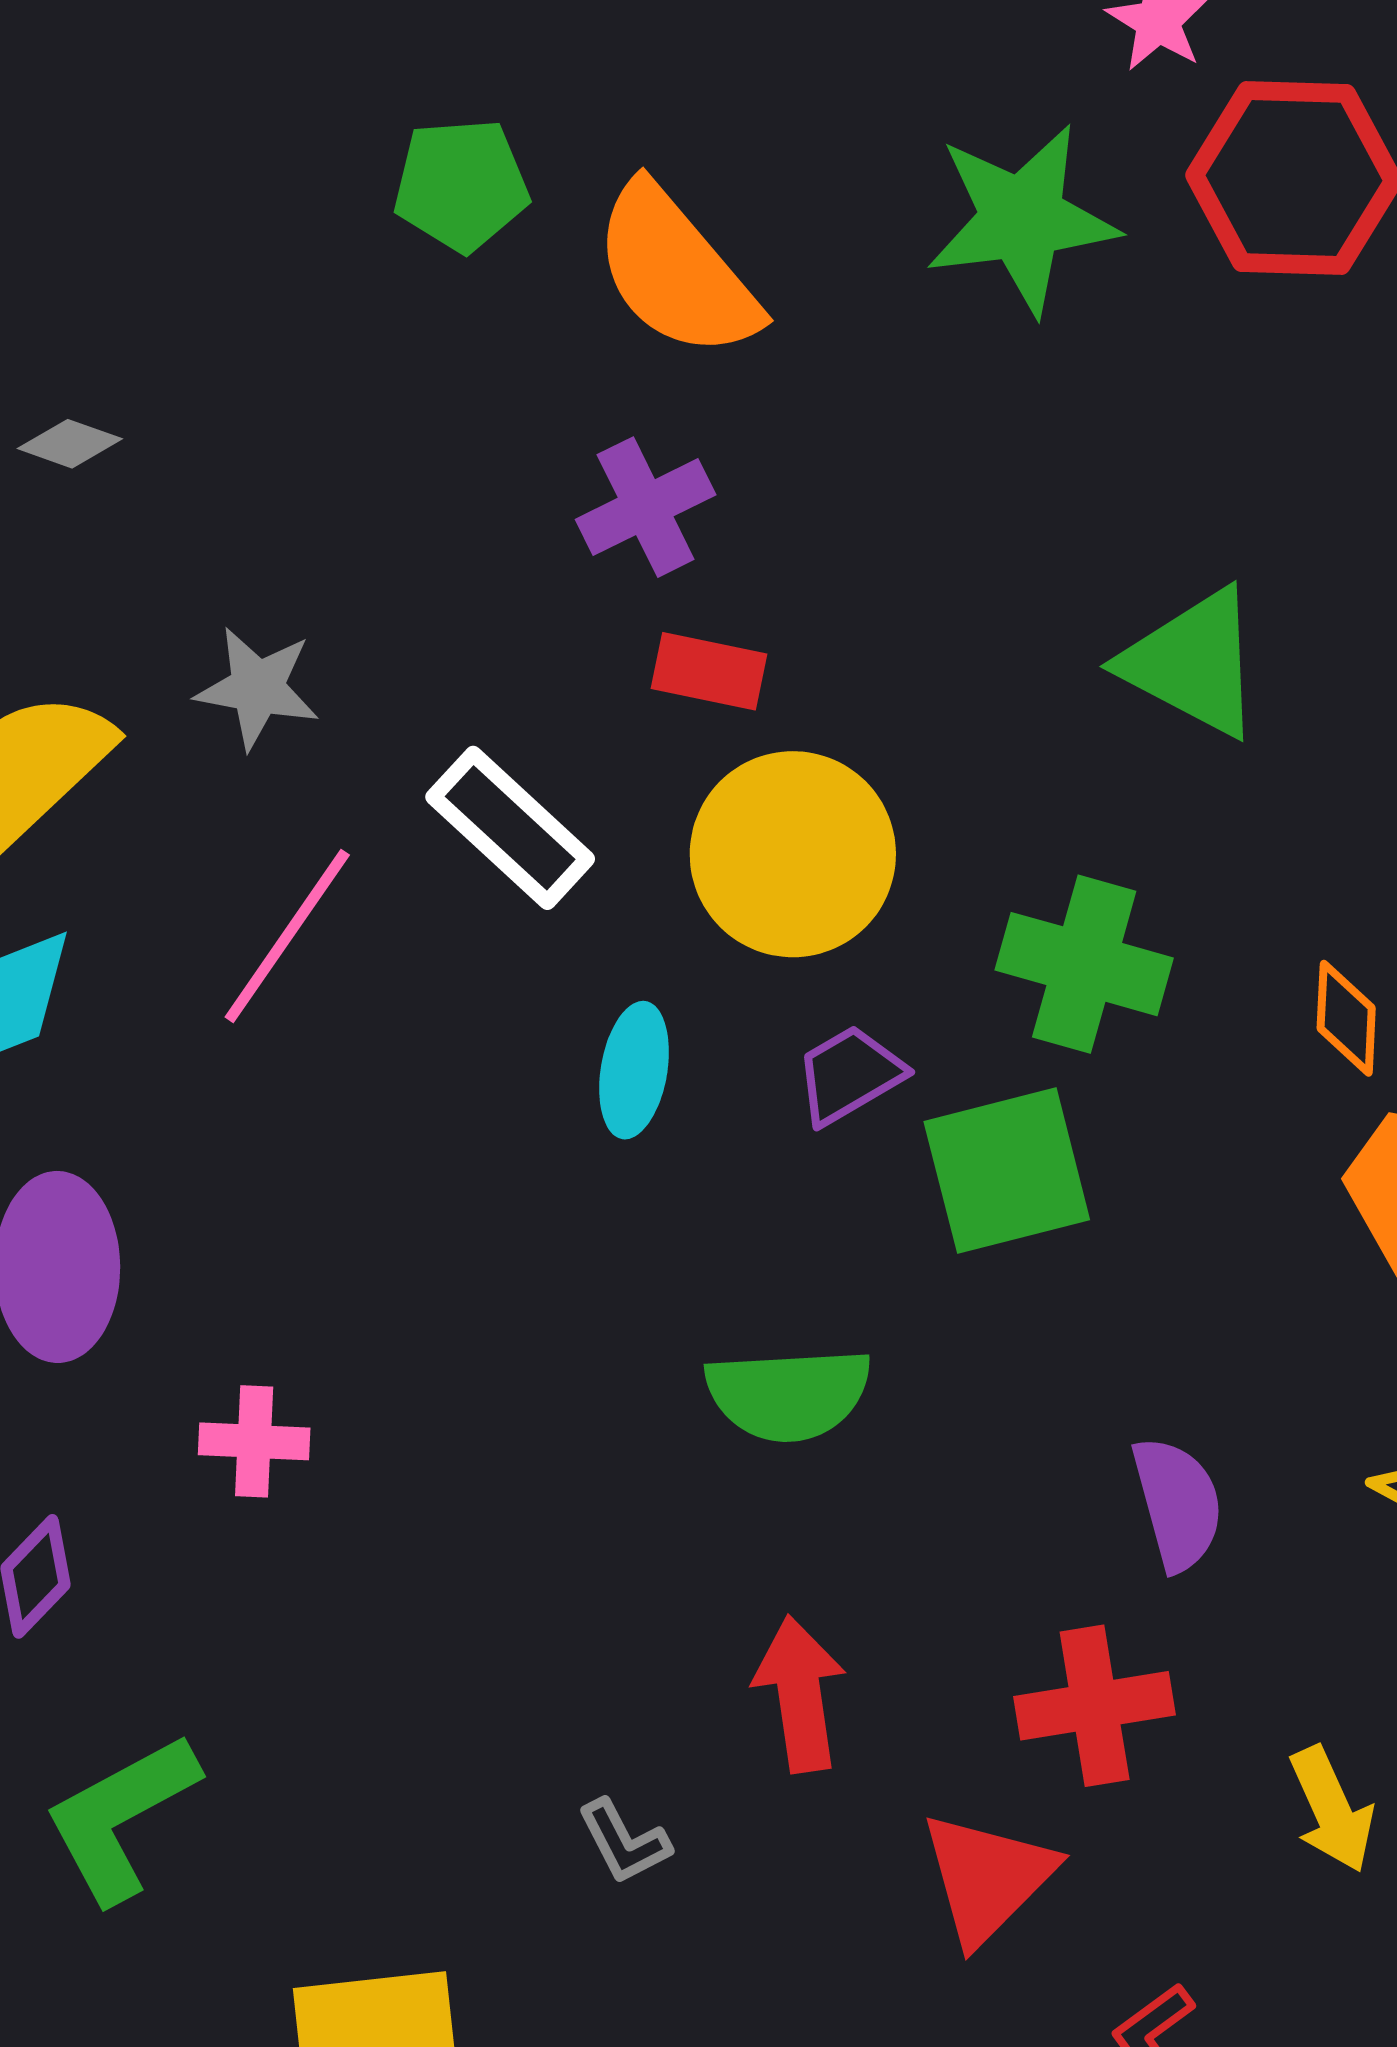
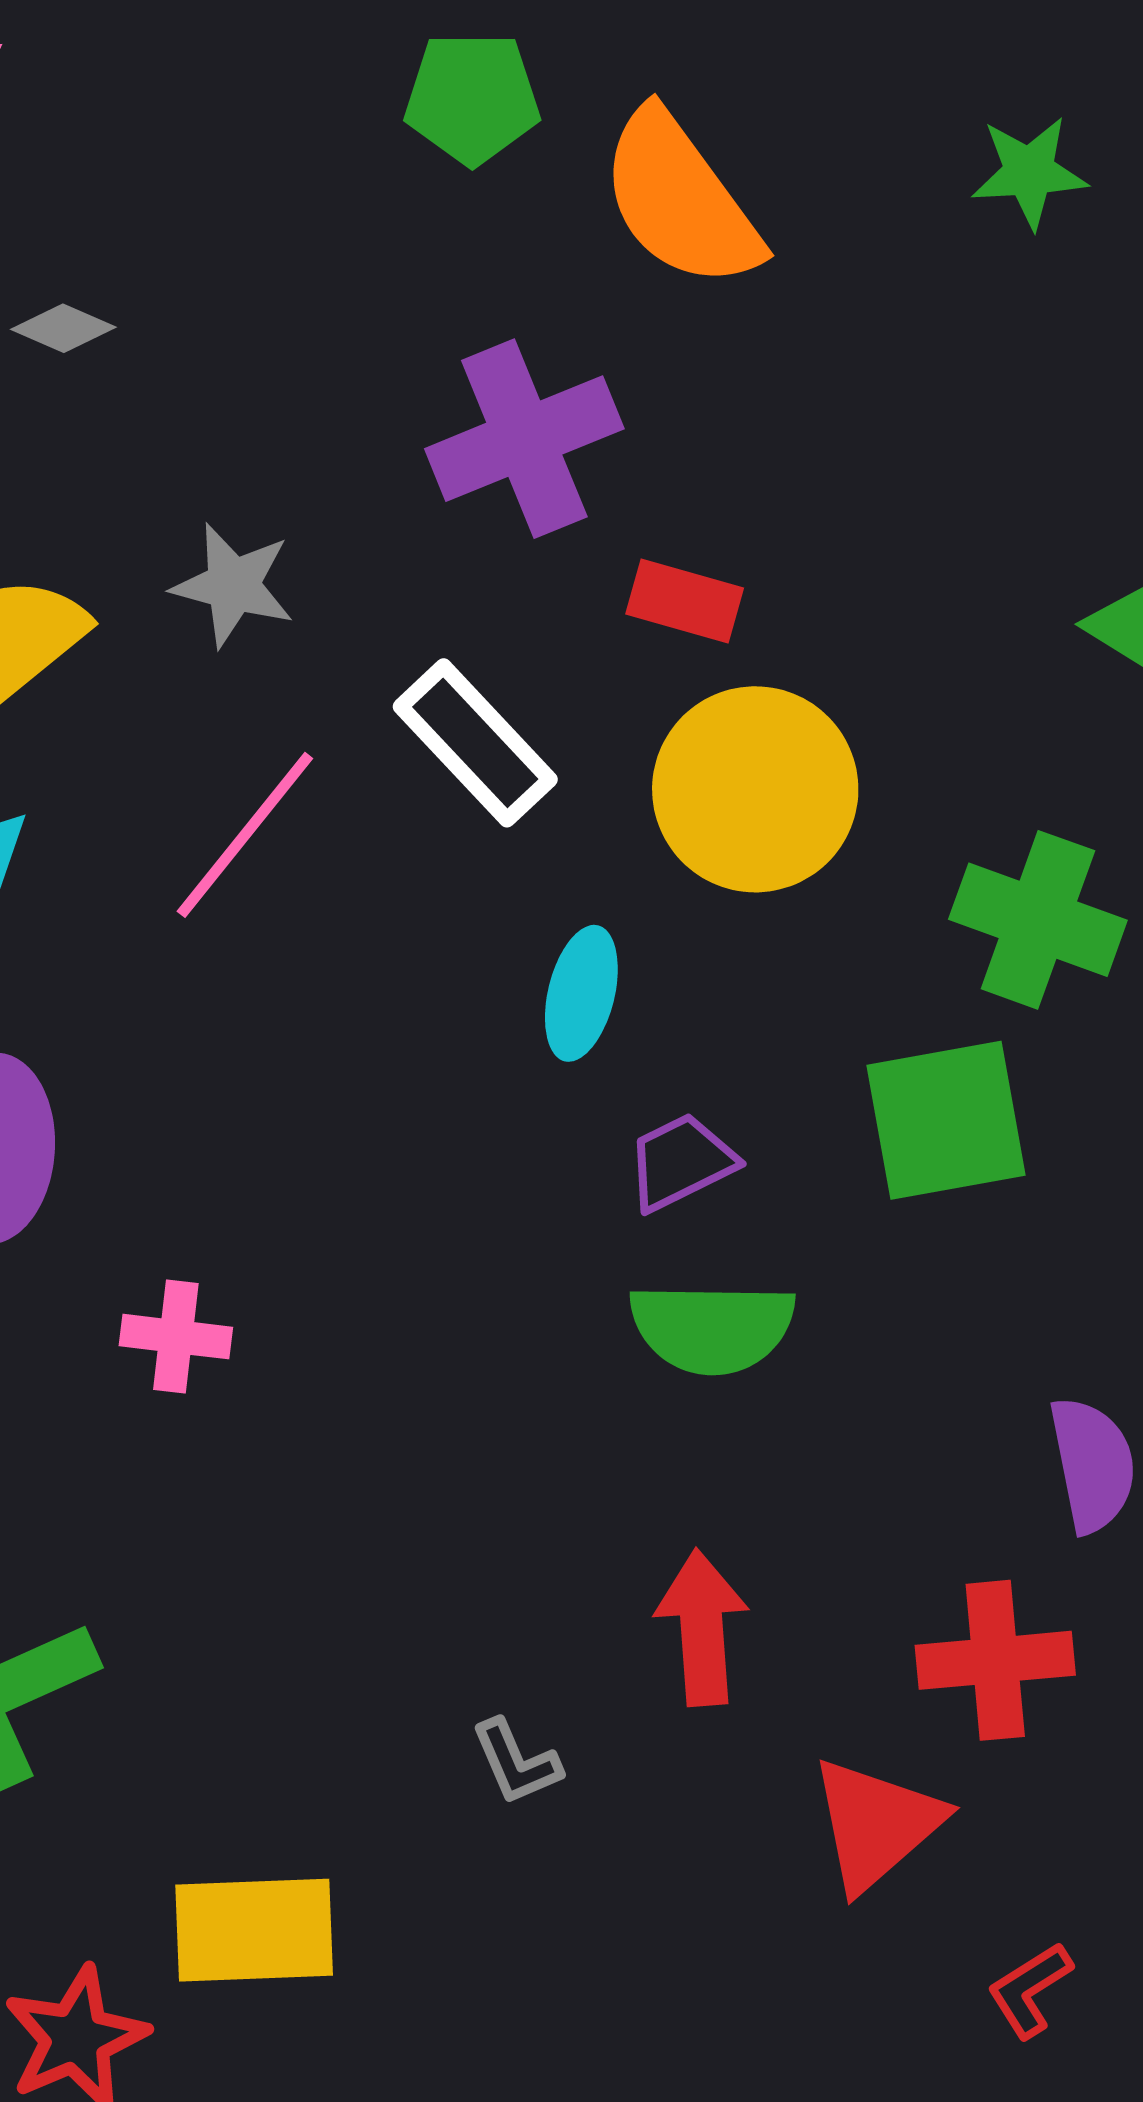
green star: (1022, 219) -> (1029, 172), size x0.6
purple cross: (646, 507) -> (524, 439), moved, size x1.4
purple trapezoid: (849, 1075) -> (681, 1162), moved

